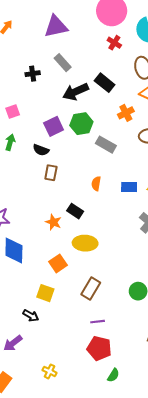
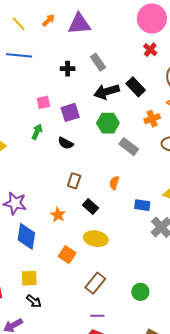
purple triangle: (56, 27) -> (79, 24), moved
purple square: (54, 126) -> (70, 112), moved
brown rectangle: (51, 173) -> (74, 181), moved
blue rectangle: (129, 187) -> (142, 205), moved
orange star: (53, 222) -> (58, 215), moved
orange square: (58, 263) -> (67, 255), turned -30
yellow square: (45, 293) -> (29, 278), moved, turned -30

